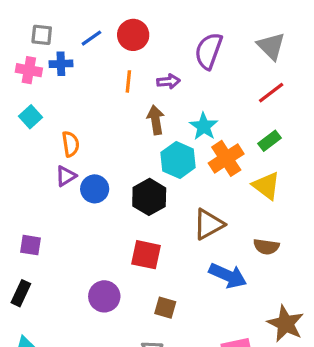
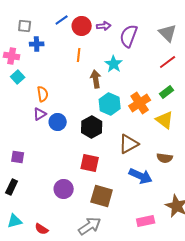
blue line: (91, 38) -> (62, 20), moved
pink cross: (29, 70) -> (12, 56), moved
purple arrow: (168, 81) -> (104, 26), moved
cyan star: (204, 126) -> (114, 64), moved
brown square: (165, 308) -> (102, 196), size x1.6

